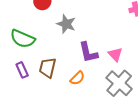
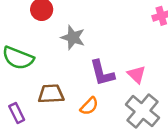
brown trapezoid: (48, 68) -> (51, 94), turned 75
purple rectangle: (22, 70) -> (17, 113), moved

